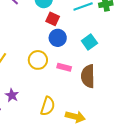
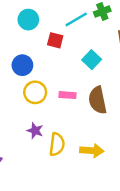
red square: (53, 19) -> (55, 40), moved
blue circle: (58, 38) -> (22, 65), moved
purple star: (12, 95) -> (35, 131), moved

